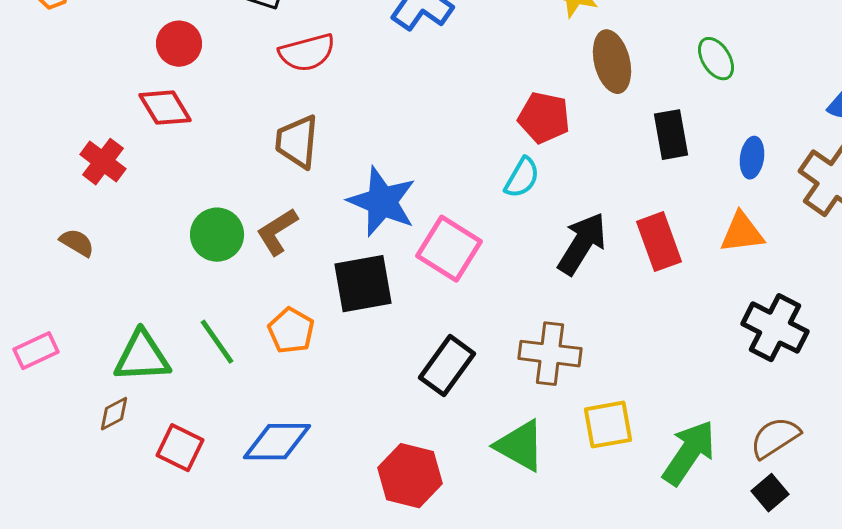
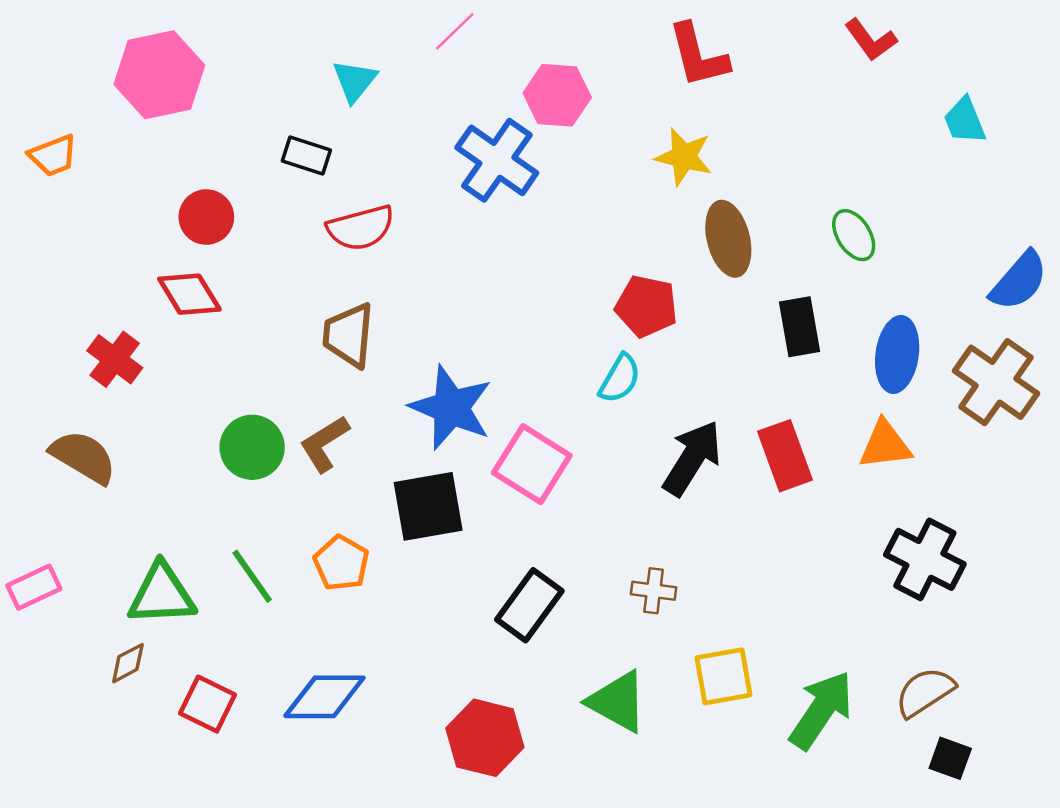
blue ellipse: (752, 158) -> (897, 354), size x1.5
brown semicircle: (77, 243) -> (83, 457), size x1.6
brown cross: (550, 354) -> (654, 591), size x0.6
black square: (770, 493) -> (950, 758), moved, turned -30

